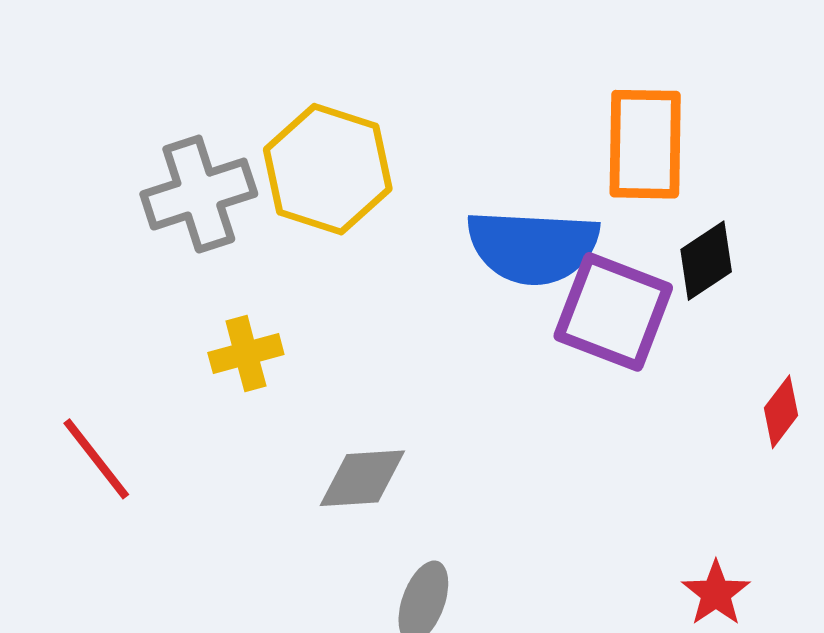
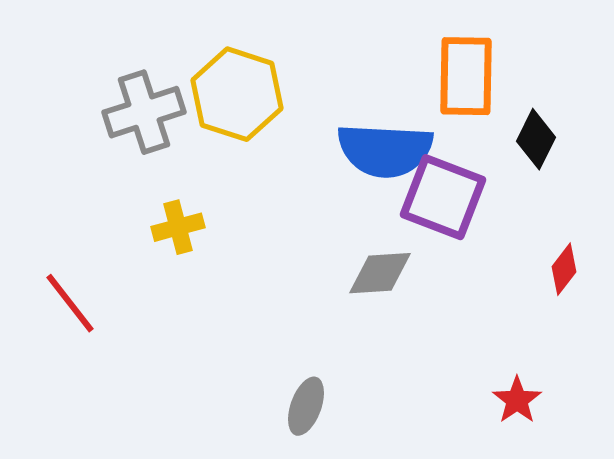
black diamond: (706, 261) -> (536, 139), moved, turned -30
gray diamond: (362, 478) -> (380, 273), moved

